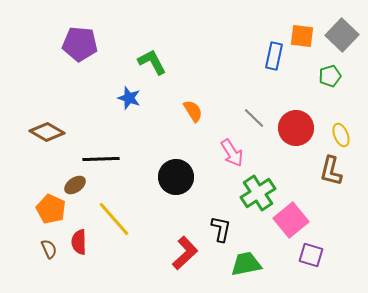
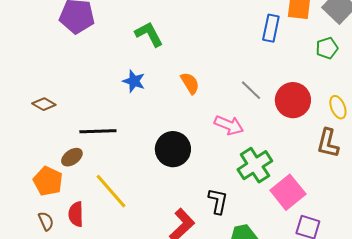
blue star: (129, 98) -> (134, 81), moved
brown diamond: (47, 132) -> (44, 104), size x0.7
pink arrow: (232, 153) -> (229, 125), turned -36

